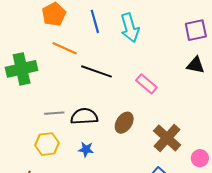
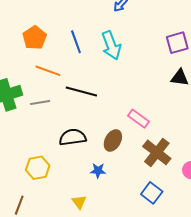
pink rectangle: (146, 84) -> (138, 119), moved
gray line: (54, 113) -> (40, 102), moved
blue star: (86, 149) -> (98, 171), moved

